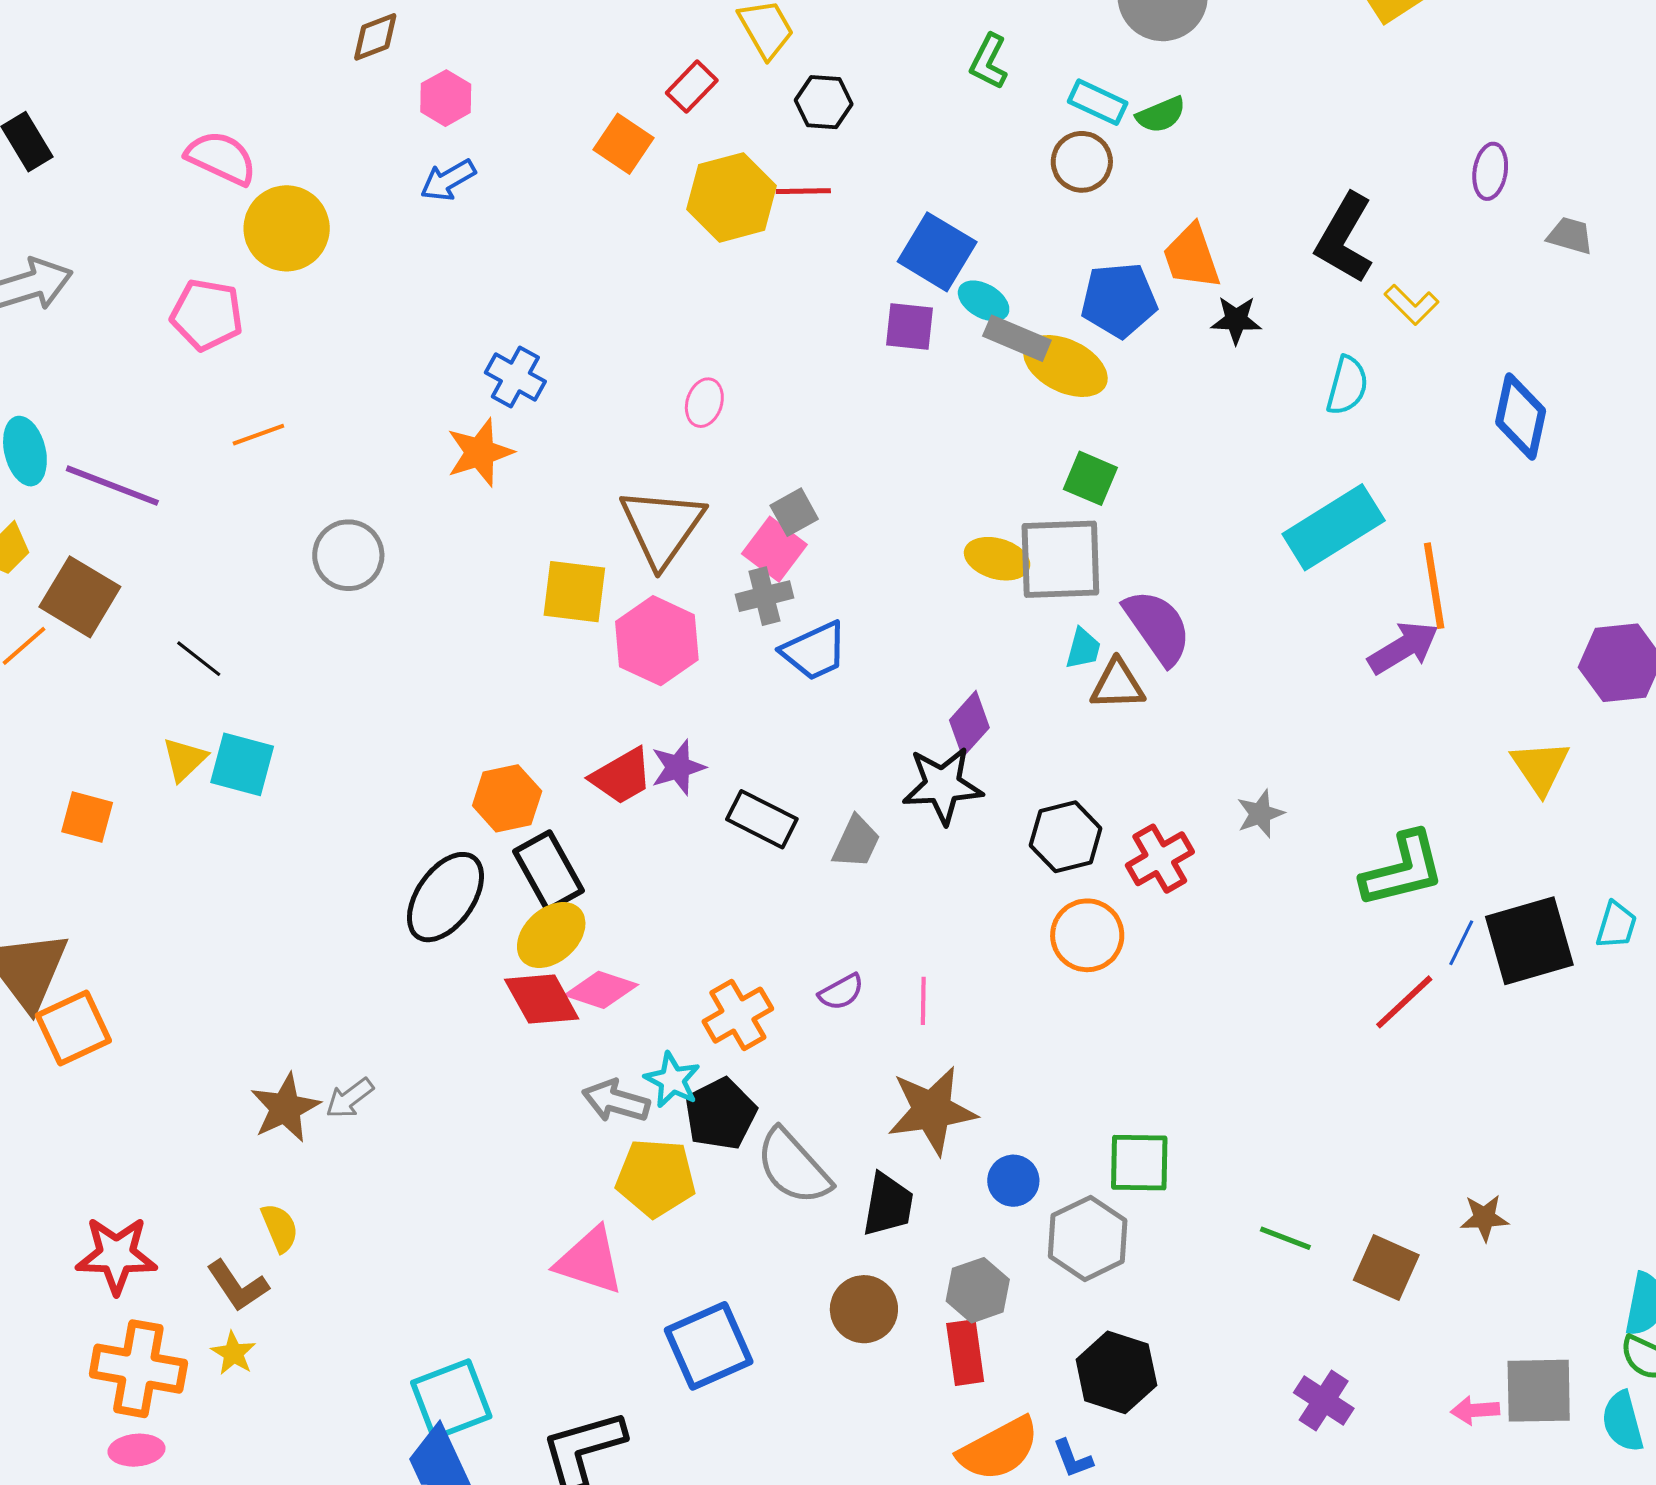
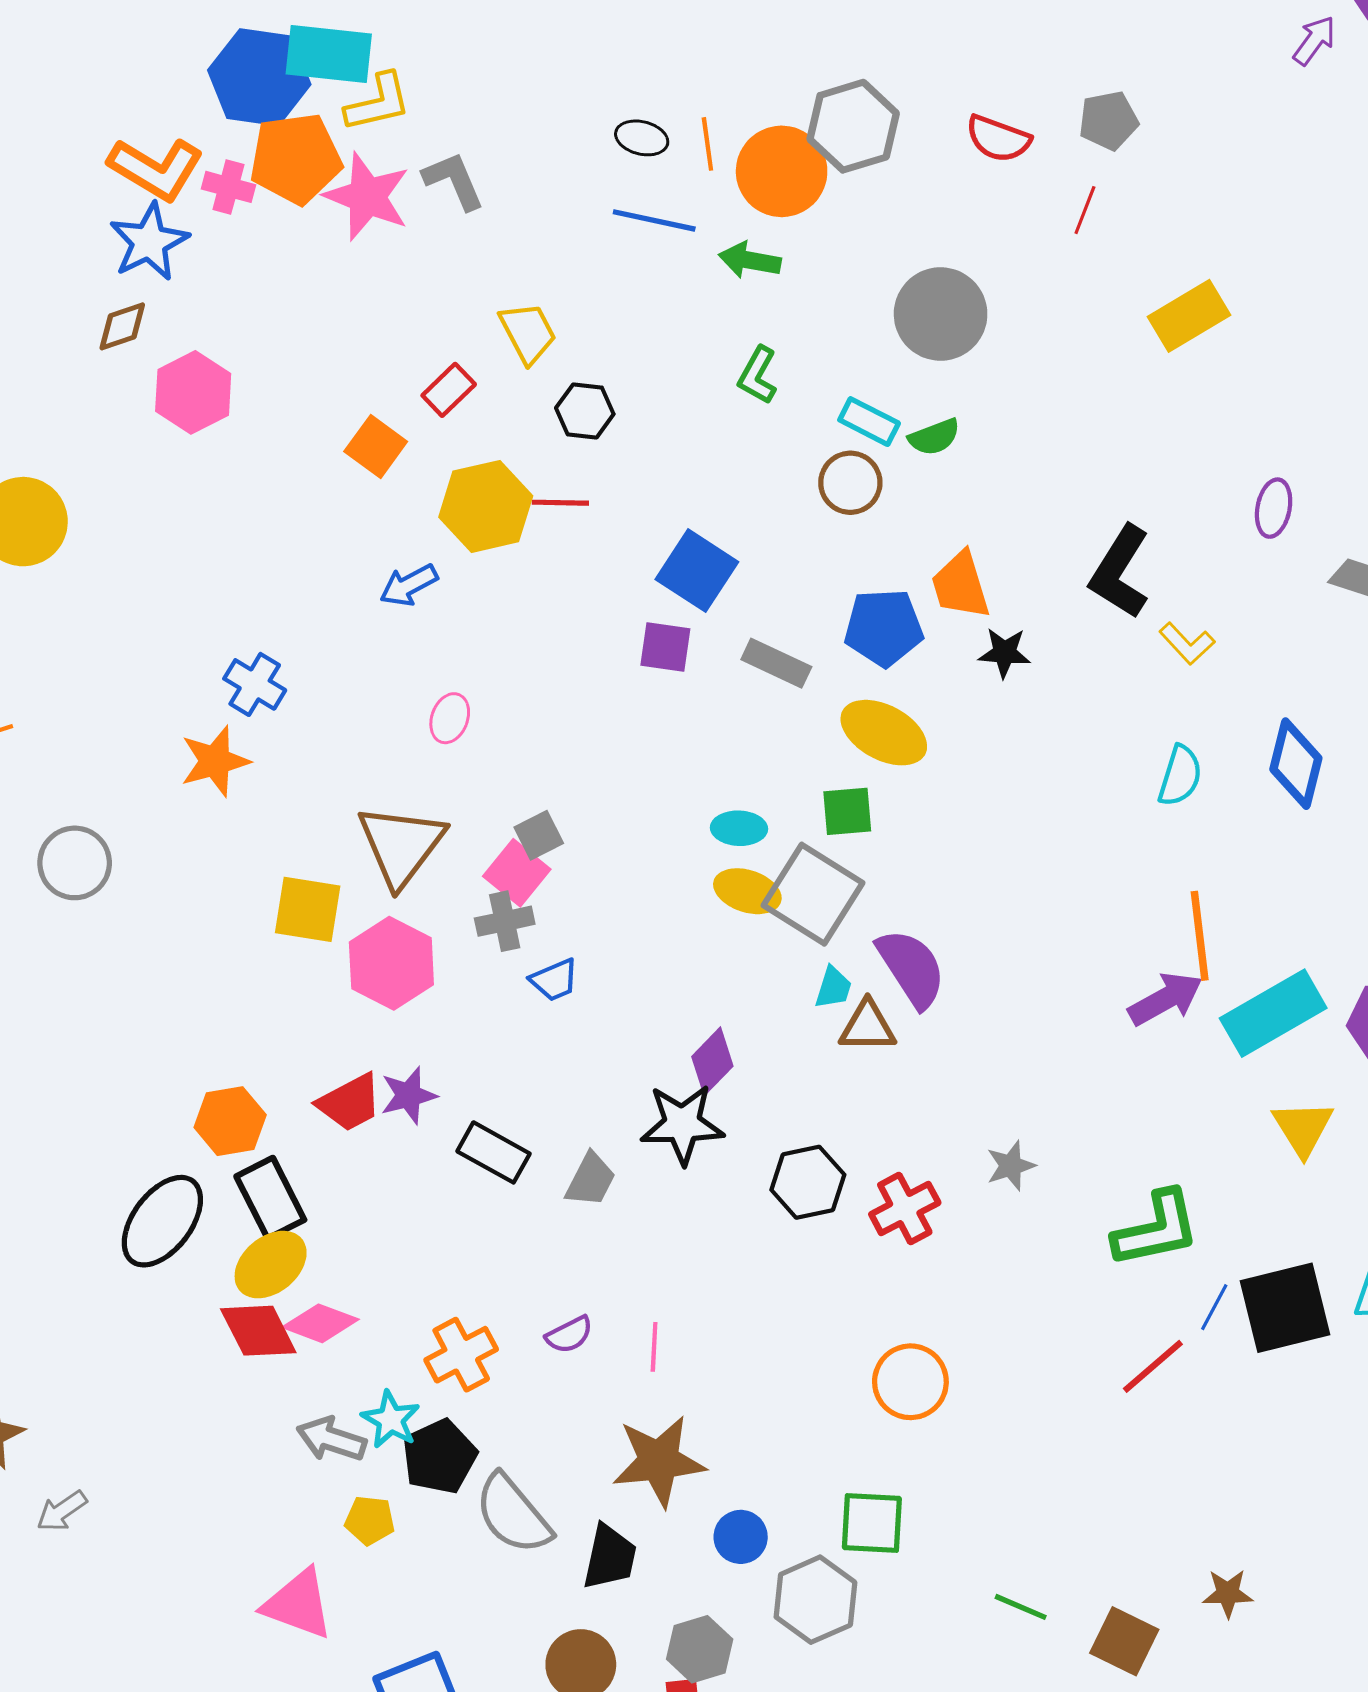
pink hexagon: (446, 98) -> (193, 392), size x1.4
blue arrow: (448, 180) -> (409, 585), moved
cyan ellipse: (984, 301) -> (739, 828), moved, turned -30
yellow ellipse: (1066, 366) -> (884, 733), moved
cyan semicircle: (1347, 386) -> (1180, 776), moved
green square: (1090, 478) -> (847, 811), turned -30
cyan rectangle: (1334, 527) -> (1273, 1013), moved
gray square: (1060, 559) -> (813, 894), turned 32
blue trapezoid: (814, 651) -> (554, 980), size x0.7
orange circle: (1087, 935) -> (910, 1382), moved
gray arrow: (350, 1098) -> (62, 1511), moved
yellow pentagon: (656, 1178) -> (370, 1520), size x0.6

